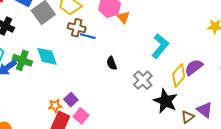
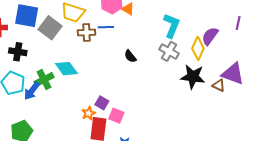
blue line: (88, 36) -> (106, 27), moved
green cross: (22, 60) -> (44, 80), turned -30
gray cross: (143, 80) -> (169, 51), moved
purple triangle: (205, 110) -> (233, 74), size x1.4
brown triangle: (188, 117) -> (219, 85), turned -40

